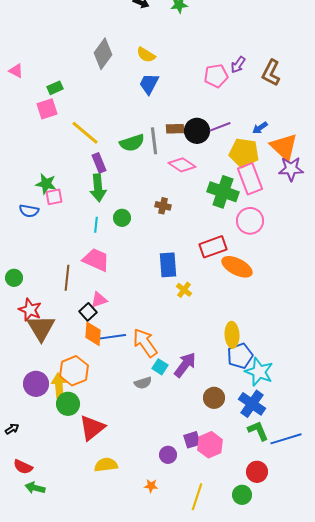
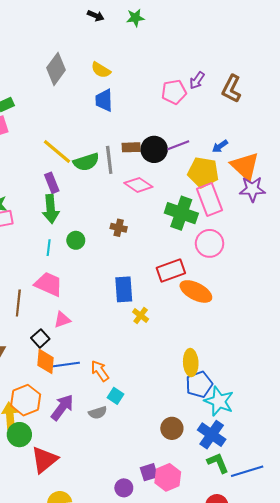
blue trapezoid: (149, 84) -> (104, 100), turned -30
yellow line: (85, 133) -> (57, 151), moved
pink triangle: (99, 300) -> (62, 320), moved
orange arrow: (145, 343) -> (100, 371), size x0.7
purple arrow: (185, 365) -> (62, 407), moved

